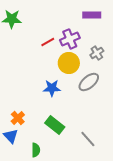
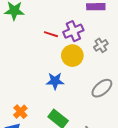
red line: (48, 42) -> (51, 34), turned 48
gray ellipse: (89, 82) -> (102, 88), moved

